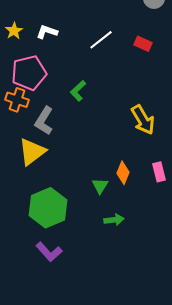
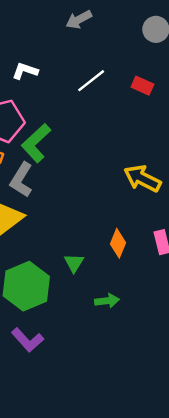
green L-shape: (78, 91) -> (36, 143), moved, size x1.5
yellow arrow: (143, 120) -> (142, 179), turned 148
green triangle: (100, 186) -> (74, 263), moved

